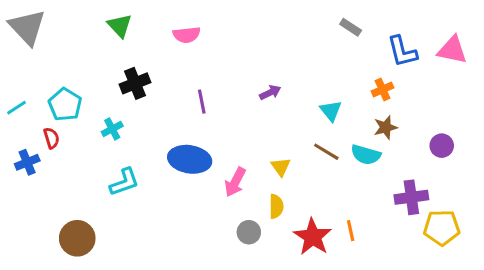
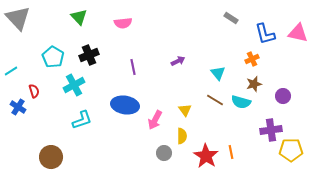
cyan pentagon: (65, 105) -> (53, 57), moved
cyan cross: (112, 129) -> (74, 85), size x1.5
purple circle: (442, 146) -> (283, 96), moved
blue cross: (27, 162) -> (18, 107), turned -35

